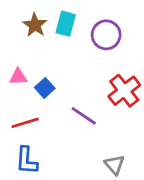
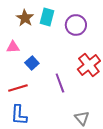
pink triangle: (18, 77) -> (13, 47), moved
purple line: (84, 116) -> (60, 83), turned 36

